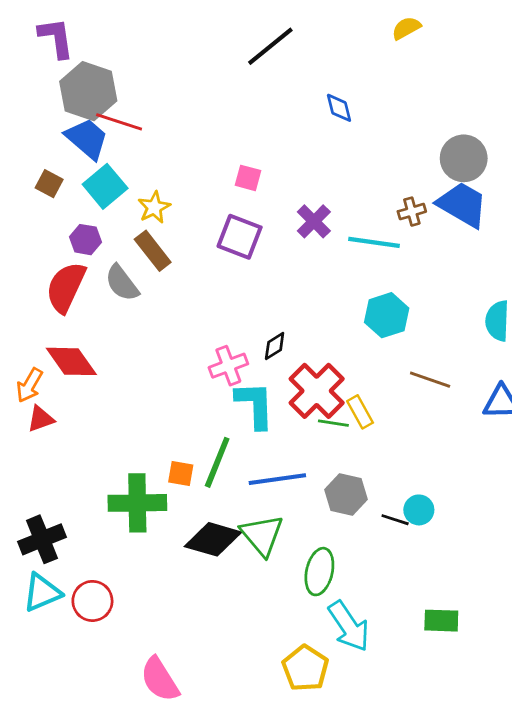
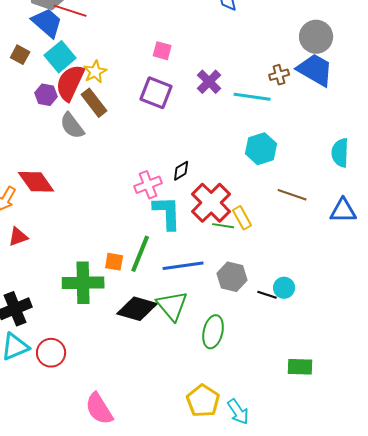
red semicircle: (66, 287) -> (70, 83), moved
red triangle: (41, 419) -> (18, 237), moved
cyan arrow: (349, 626) -> (238, 412), moved, size x0.7

